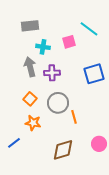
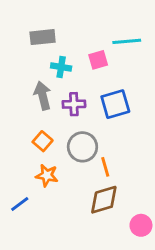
cyan line: (89, 29) -> (127, 41), turned -42
blue square: (94, 74) -> (115, 104), moved
pink circle: (99, 144) -> (141, 225), moved
brown diamond: (63, 150) -> (104, 200), moved

